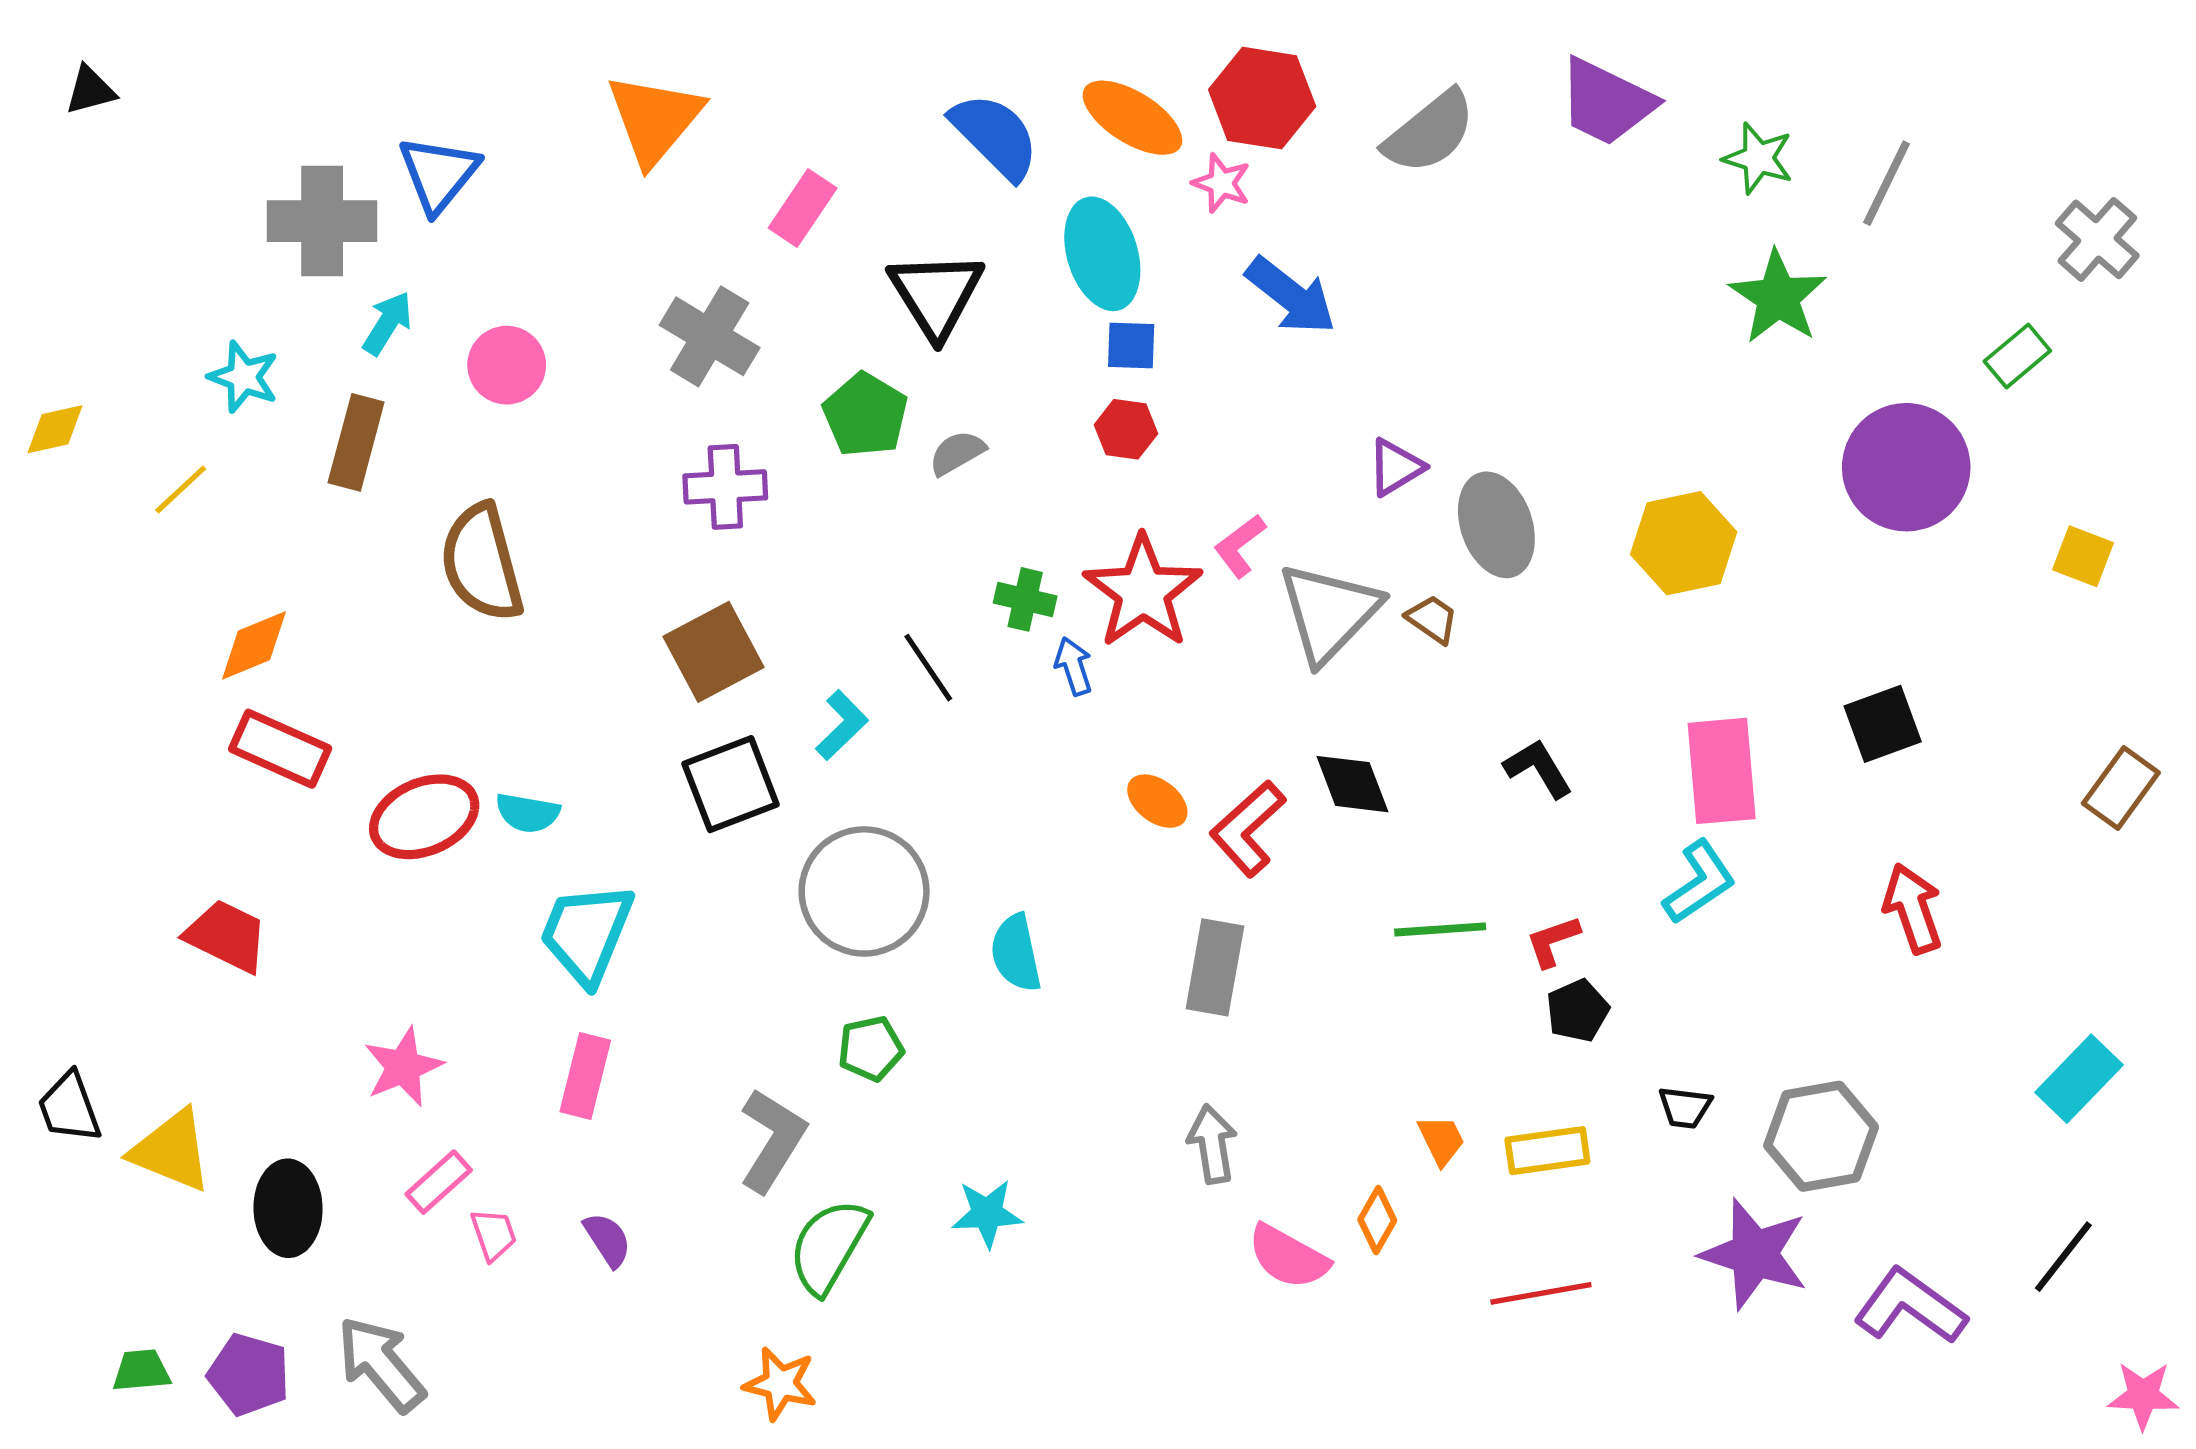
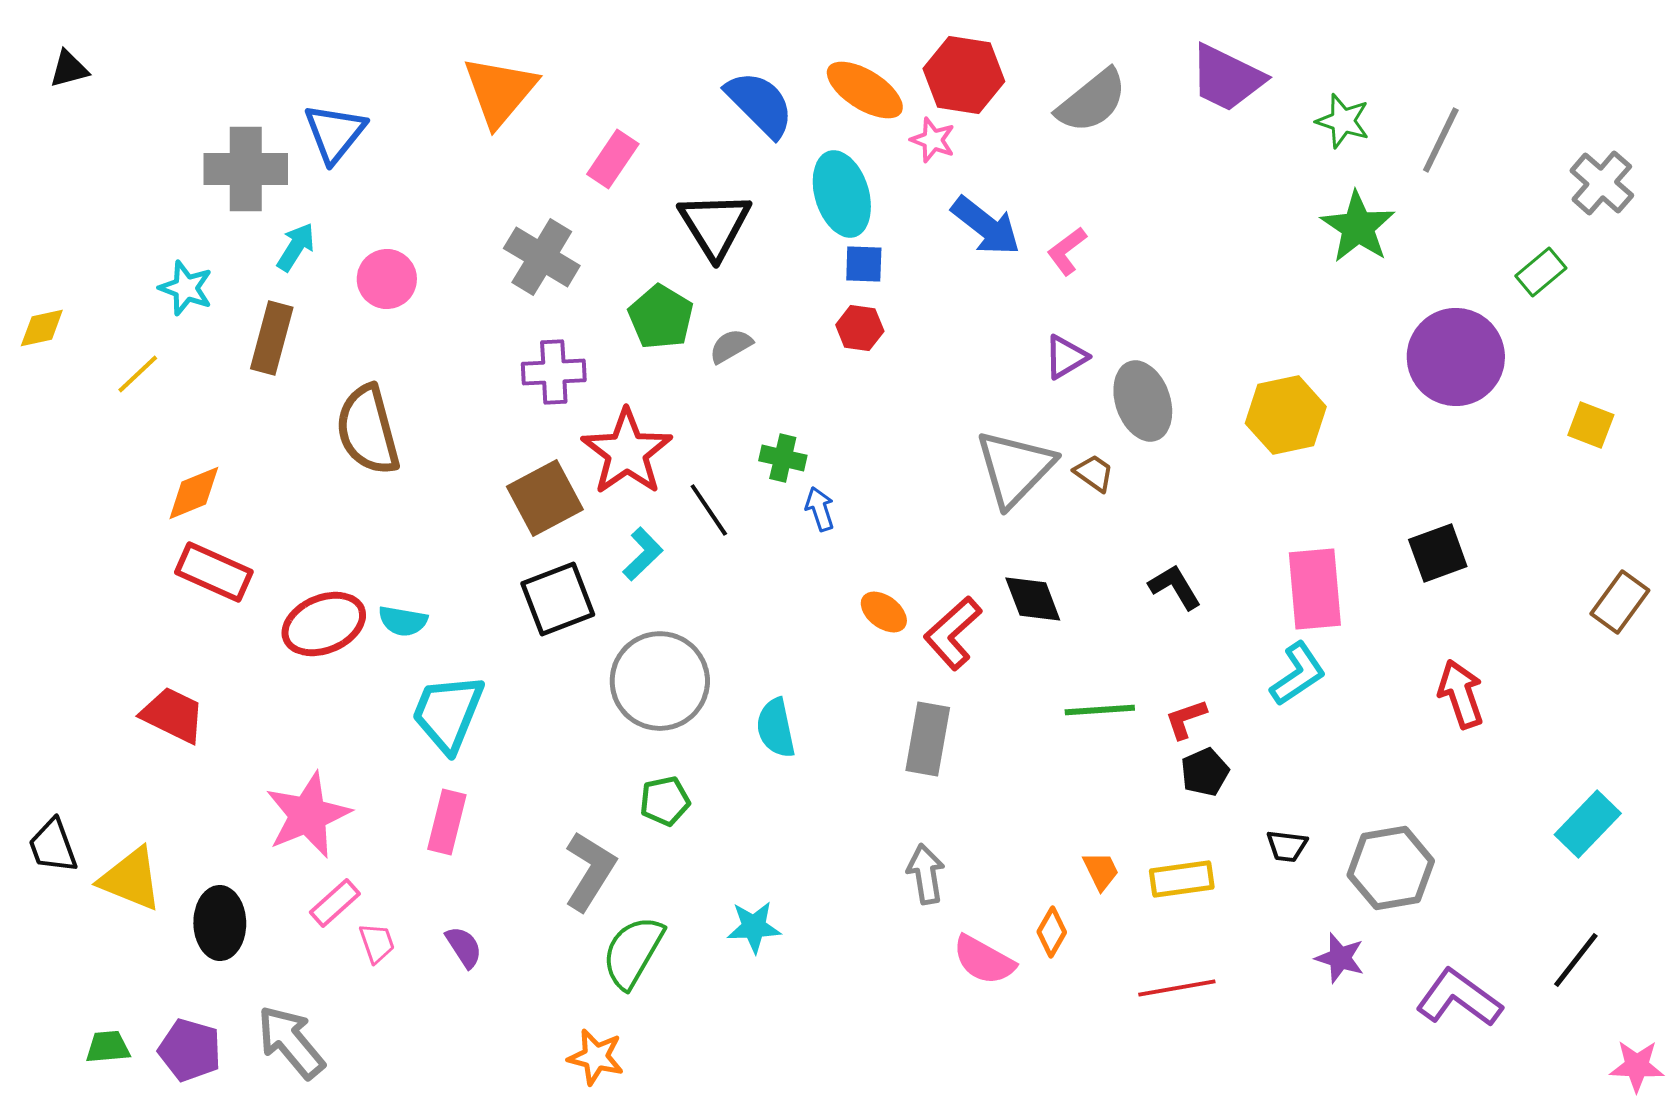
pink L-shape: (1240, 546) -> (1067, 251), moved
red star: (1143, 592) -> (627, 452), moved
pink star: (403, 1067) -> (308, 815), size x1.4
purple star: (1754, 1254) -> (1340, 958), size x0.6

